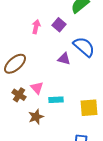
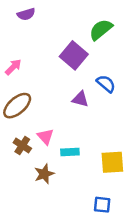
purple square: (59, 25) -> (74, 55), size x1.5
pink arrow: (36, 27) -> (13, 67), moved, turned 32
blue semicircle: (84, 47) -> (106, 84), size x0.7

